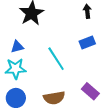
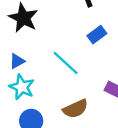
cyan star: (16, 69) -> (22, 87), turned -30

